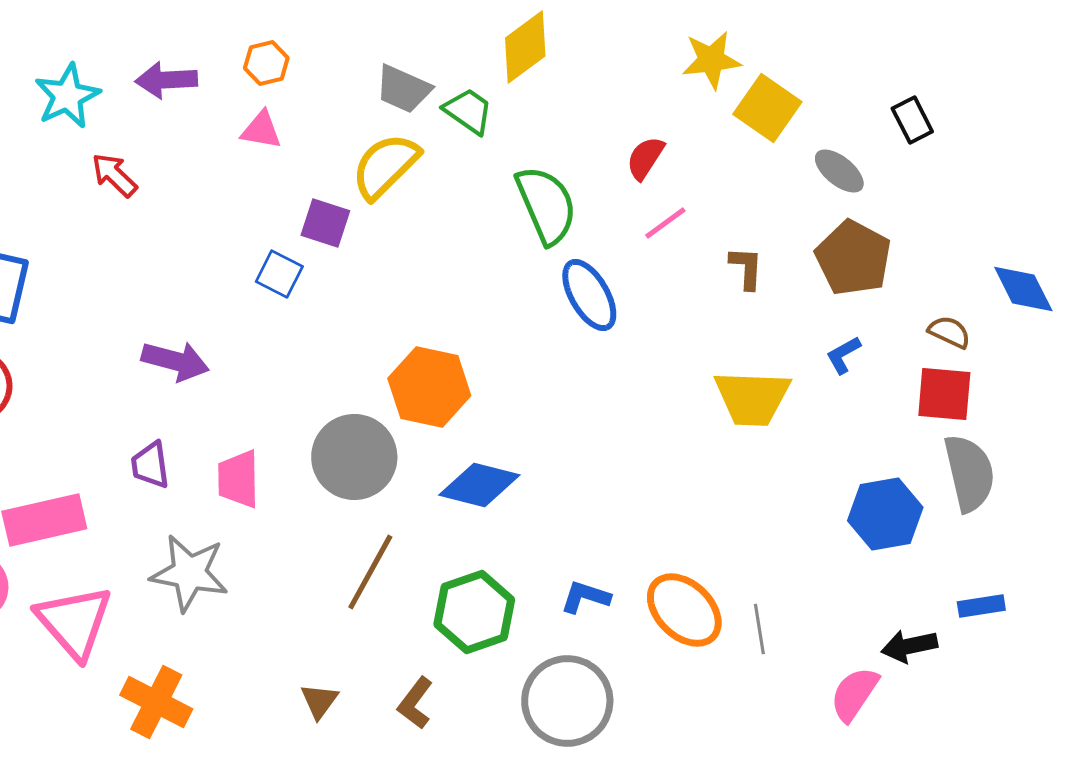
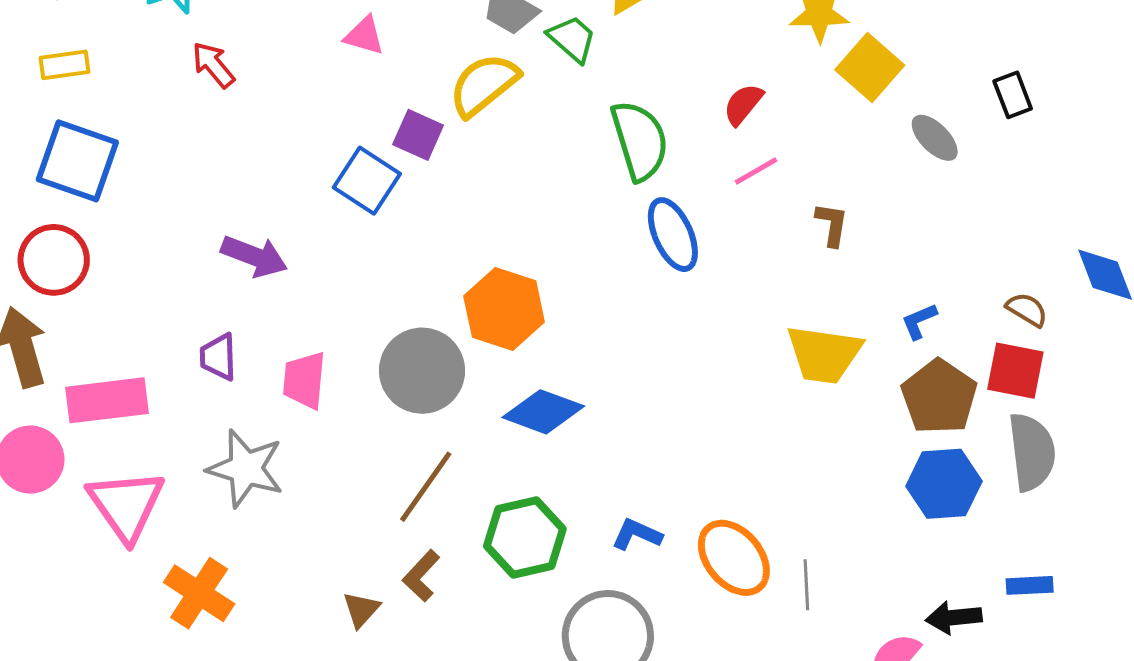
brown pentagon: (853, 258) -> (939, 397), moved
blue square: (279, 274) -> (367, 181), size x1.4
brown L-shape: (415, 703) -> (421, 576), moved

